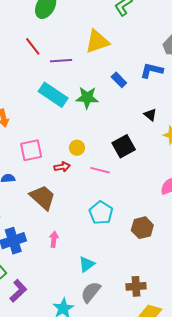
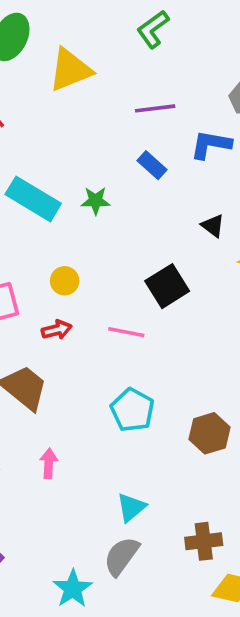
yellow triangle: (97, 41) -> (70, 70), moved
purple line: (61, 61) -> (155, 108), moved
green star: (87, 98) -> (96, 201), size x0.7
yellow circle: (77, 148) -> (65, 281), moved
cyan triangle: (87, 264) -> (131, 507), moved

